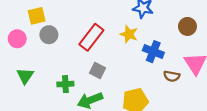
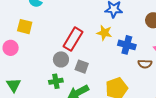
yellow square: (37, 16) -> (25, 27), turned 35
gray circle: (49, 35) -> (61, 59), moved
green triangle: (25, 76) -> (14, 85), moved

